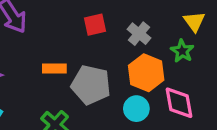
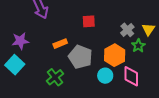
gray cross: (139, 34) -> (127, 30), moved
orange rectangle: (54, 68) -> (60, 44), turned -32

